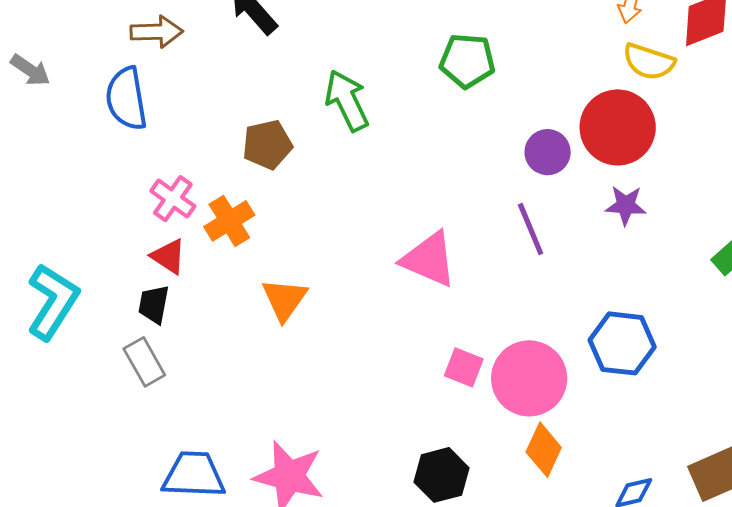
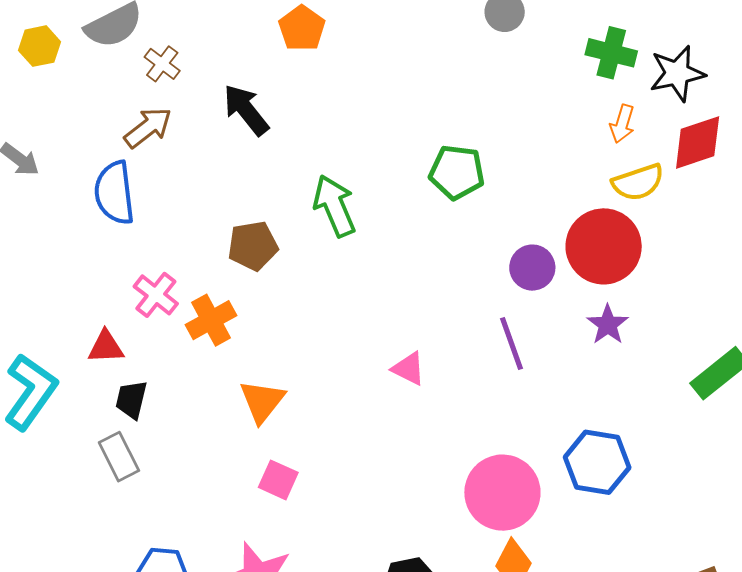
brown arrow: (157, 32) -> (148, 128), turned -39
yellow semicircle: (649, 62) -> (638, 182), turned -40
purple star: (626, 205) -> (608, 325), turned 30
red triangle: (168, 256) -> (106, 347), moved, turned -39
pink triangle: (429, 259) -> (408, 369), size x0.6
pink square: (464, 367) -> (278, 480), moved

